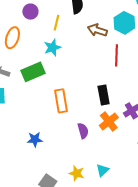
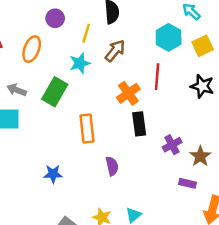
brown arrow: (97, 30) -> (115, 51), moved, turned 108
green rectangle: (33, 72) -> (55, 92), turned -40
orange cross: (109, 121) -> (128, 93), moved

